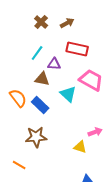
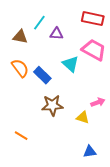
red rectangle: (77, 49) -> (93, 19), moved
brown triangle: (42, 79) -> (20, 37), moved
brown star: (36, 137) -> (52, 105), moved

